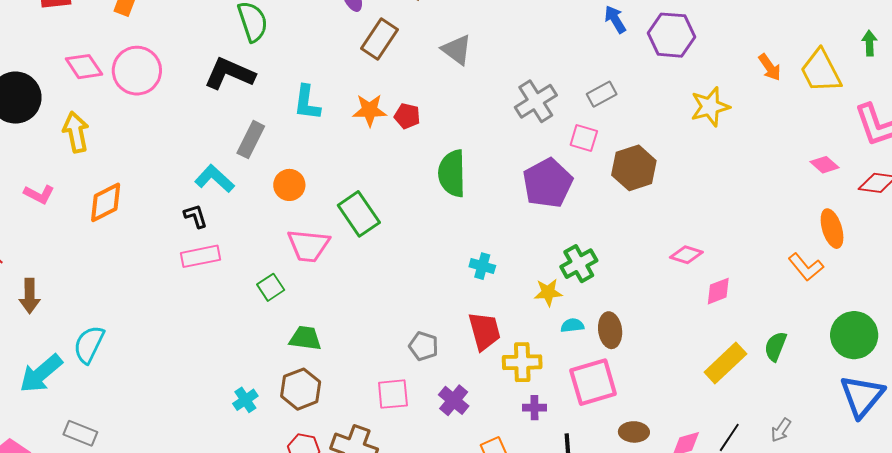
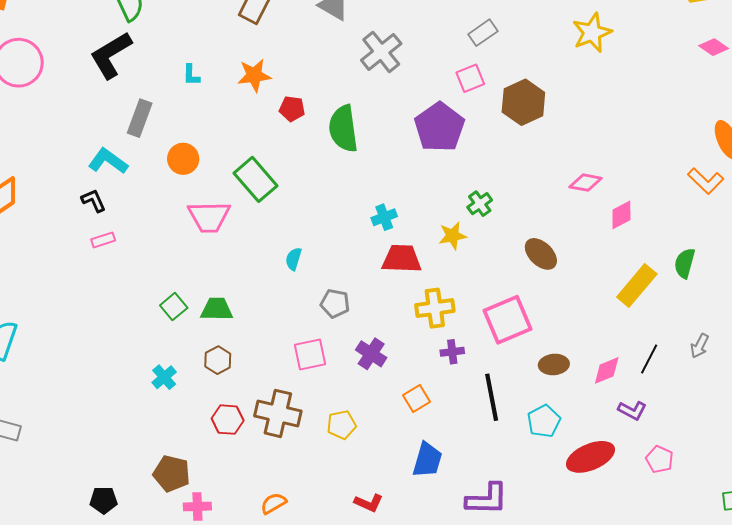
black L-shape: (230, 74) -> (111, 55), turned -48
gray cross: (536, 101) -> (381, 52), moved
cyan L-shape: (307, 103) -> (191, 75), size x0.6
red pentagon: (407, 116) -> (292, 109), moved
pink square: (584, 138) -> (470, 78), turned -32
pink diamond: (825, 165) -> (714, 47), moved
pink rectangle: (201, 256) -> (103, 240), size x0.6
green cross: (579, 264) -> (480, 204), size x0.7
cyan cross: (482, 266) -> (384, 217), turned -30
green square: (271, 287) -> (174, 307), moved
cyan semicircle: (572, 325) -> (294, 259), moved, turned -60
brown ellipse: (610, 330) -> (541, 254), moved, turned -32
red trapezoid: (484, 331) -> (402, 259), moved, turned -66
brown hexagon: (301, 389) -> (218, 360), size x0.7

